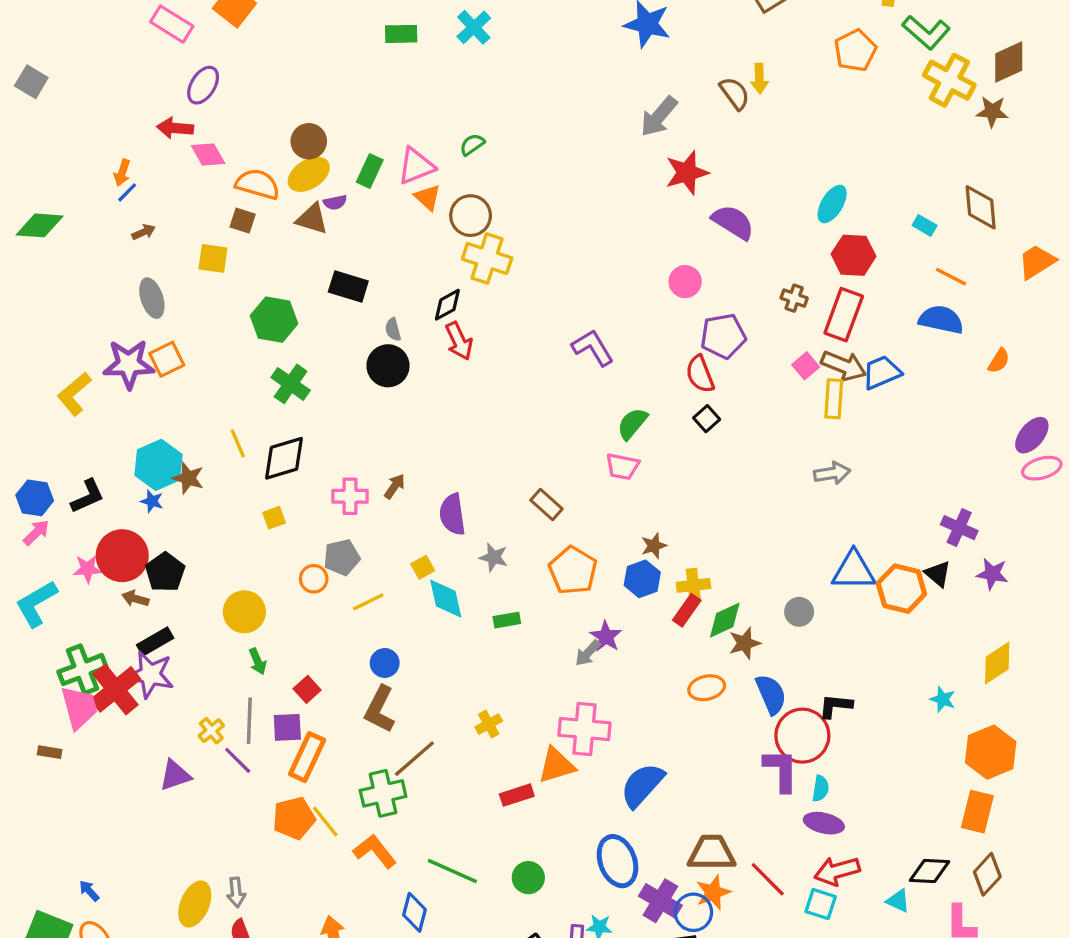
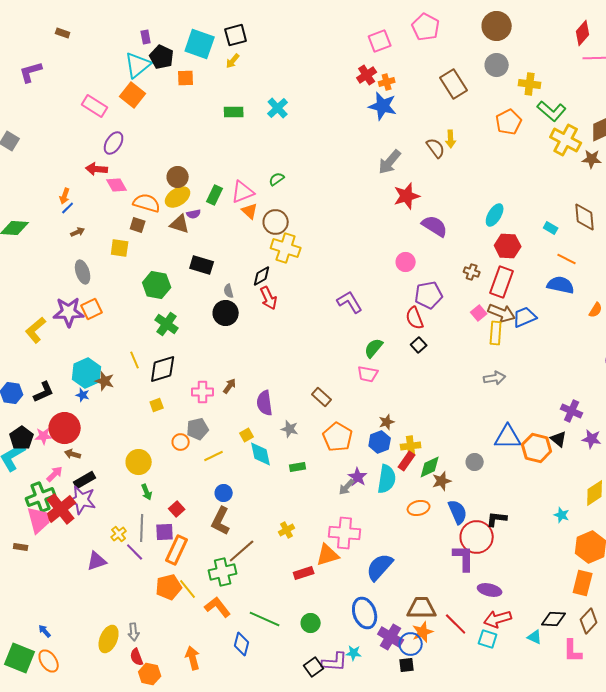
pink arrow: (36, 533) -> (55, 474), moved
black pentagon: (165, 572) -> (22, 438), moved
cyan semicircle: (821, 788) -> (387, 479), moved, size x1.8

